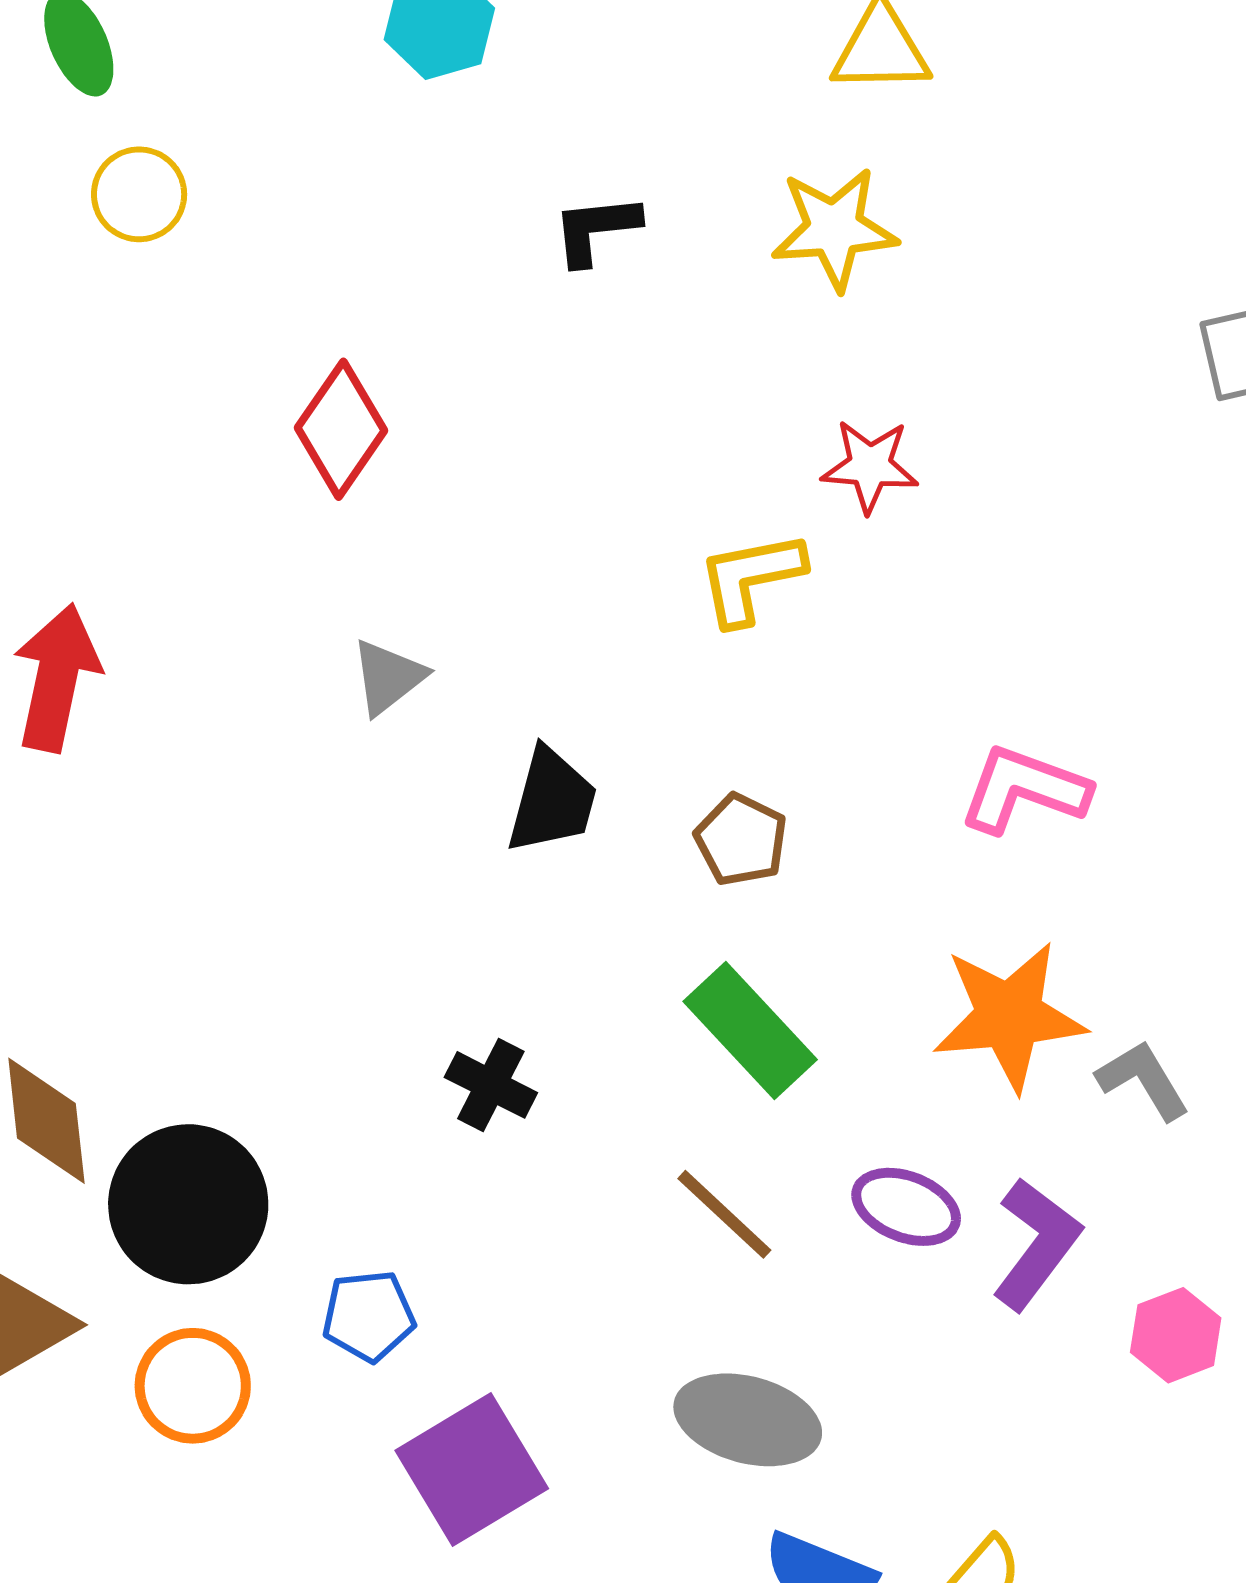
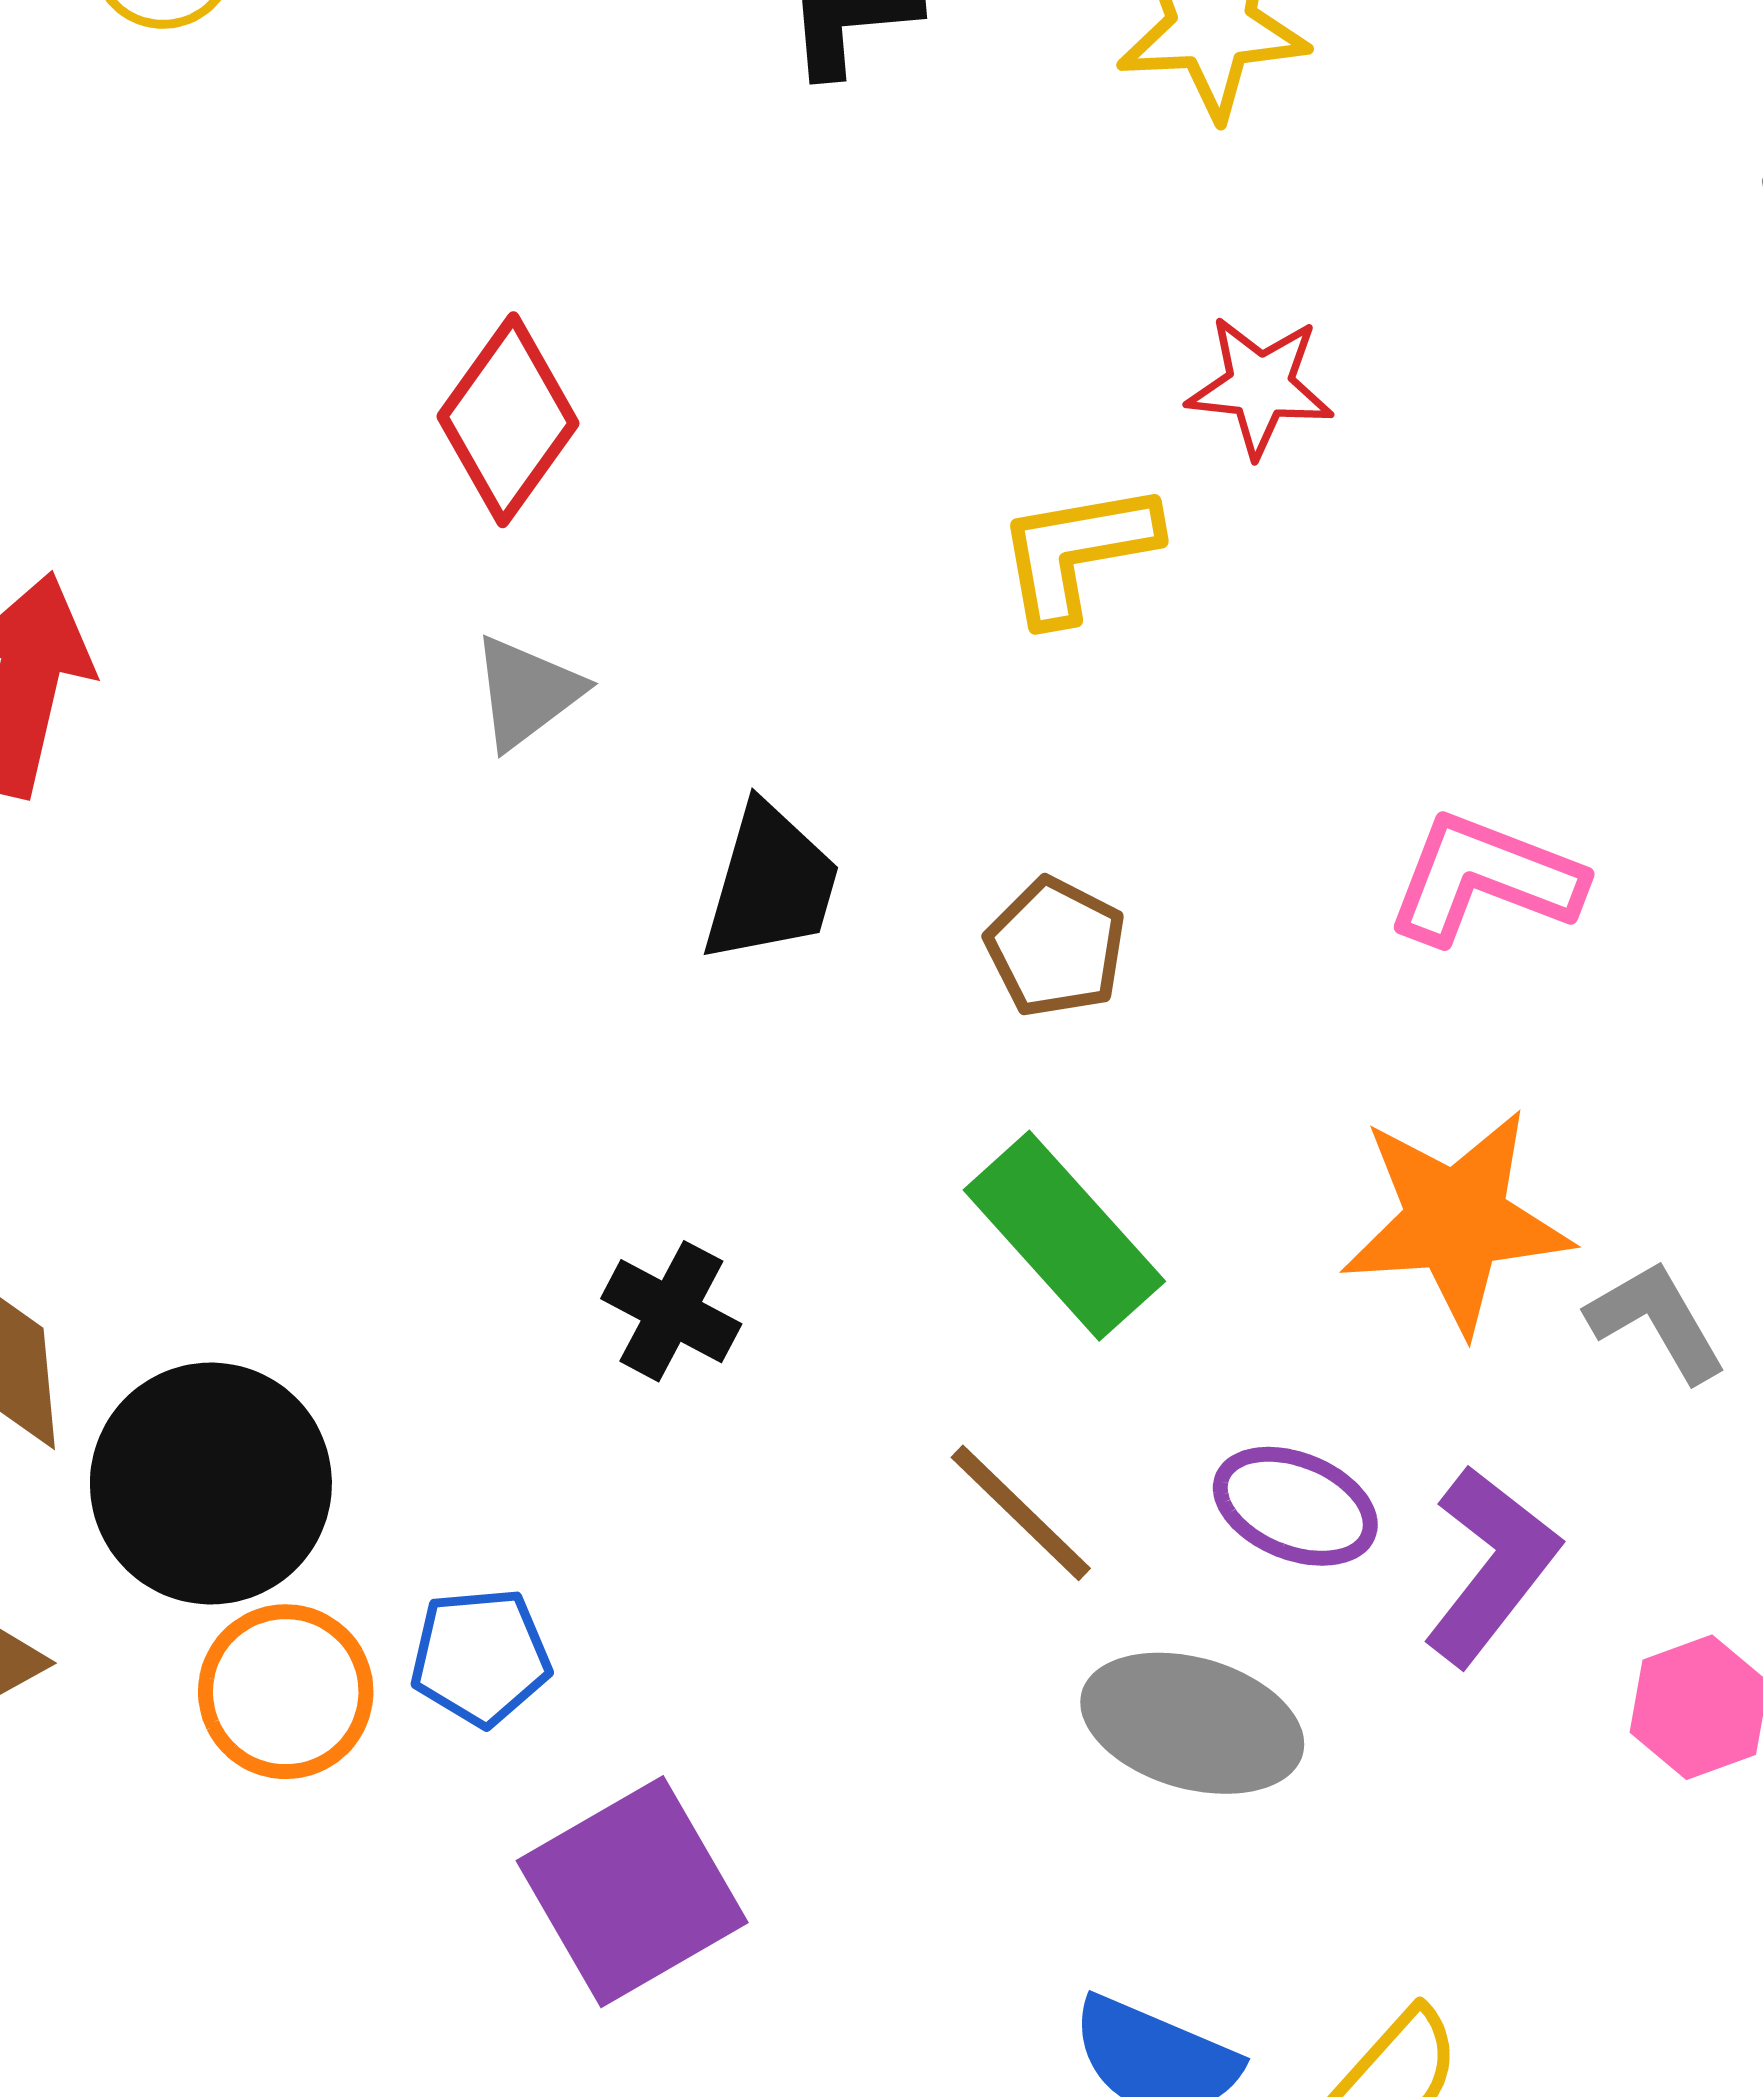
red diamond: (341, 429) -> (508, 420), moved
orange circle: (193, 1386) -> (286, 1692), moved
gray ellipse: (748, 1420) -> (1192, 1723), moved

